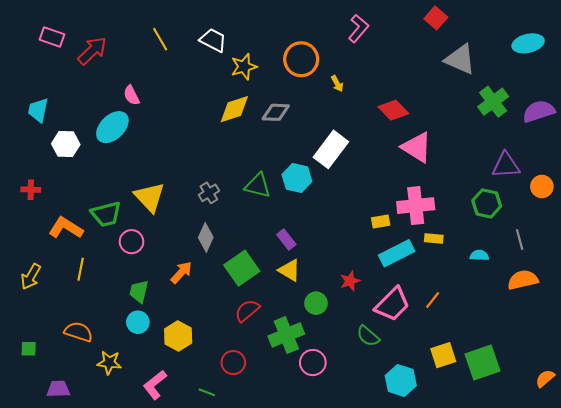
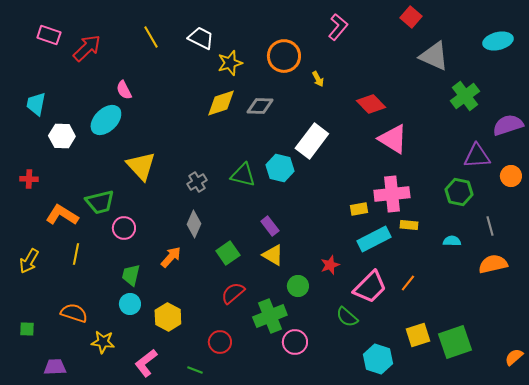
purple semicircle: (539, 111) -> (508, 125), moved
yellow triangle: (150, 197) -> (141, 166), moved
green square: (242, 268) -> (228, 253), size x0.7

